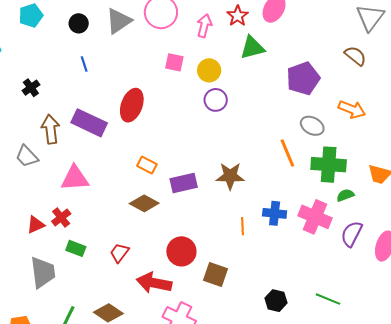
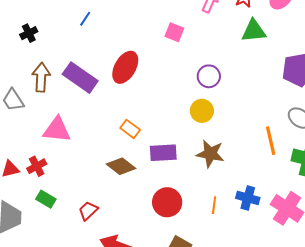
blue line: (84, 64) -> (85, 19), turned 42
yellow circle: (209, 70) -> (202, 111), moved
red circle: (181, 251) -> (167, 202), moved

